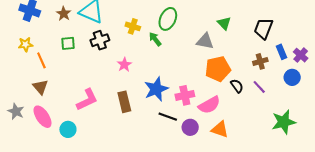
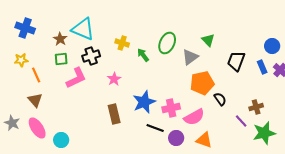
brown star: (64, 14) -> (60, 39), moved
green ellipse: (168, 19) -> (167, 43), moved
black trapezoid: (263, 28) -> (236, 61), moved
gray triangle: (205, 41) -> (190, 57), turned -48
brown cross: (260, 61) -> (256, 107), moved
blue circle: (292, 77) -> (272, 46), moved
purple line: (259, 87) -> (241, 121), moved
pink L-shape: (87, 100) -> (76, 78), moved

